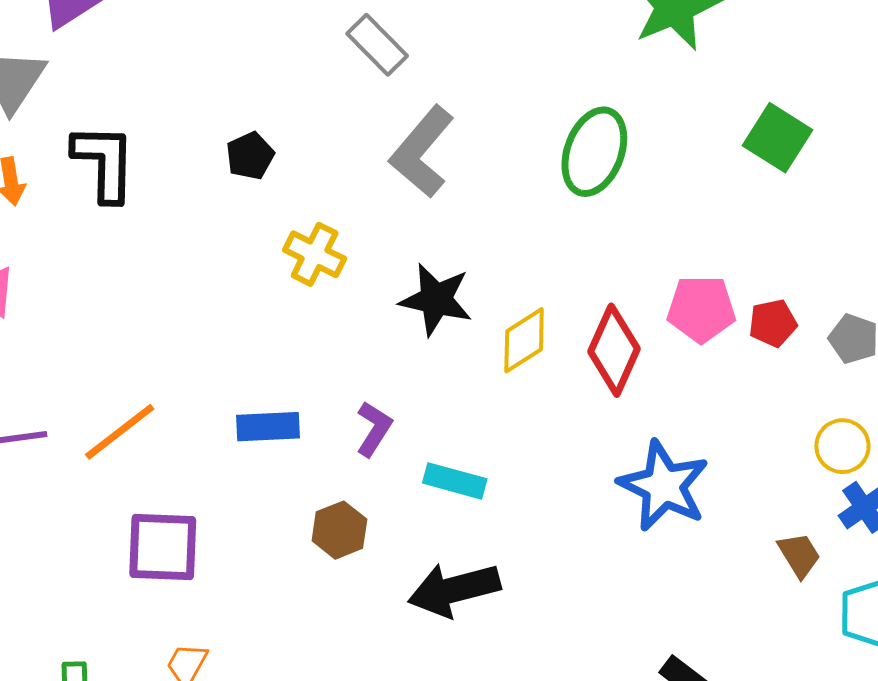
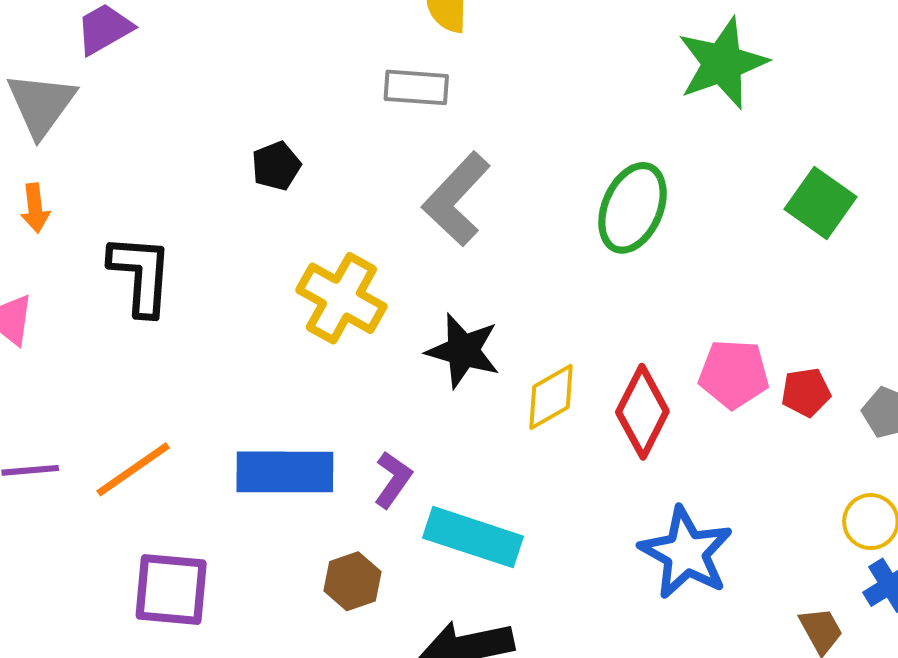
gray rectangle: (377, 45) -> (416, 87), turned -44
black pentagon: (250, 156) -> (276, 166), moved
black L-shape: (104, 162) -> (141, 275), moved
yellow cross: (315, 254) -> (341, 298), size x1.4
blue rectangle: (268, 427) -> (285, 472), size x1.5
cyan rectangle: (455, 481) -> (473, 537), size x1.5

